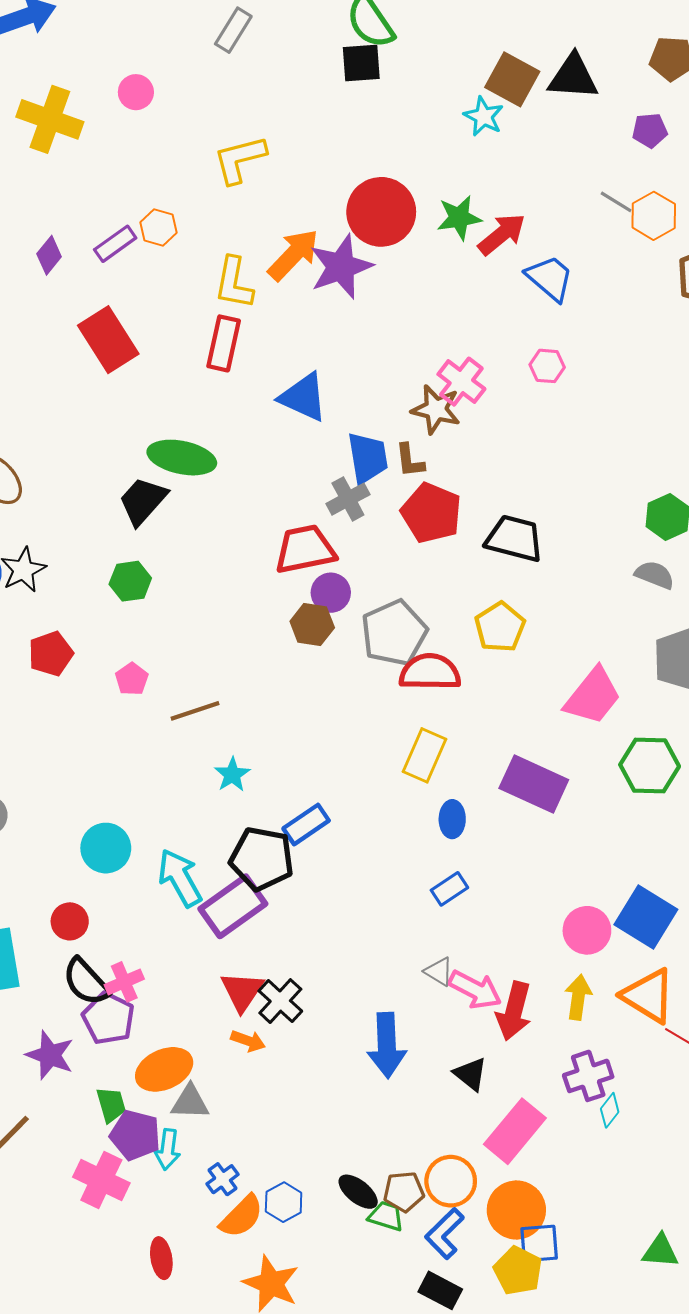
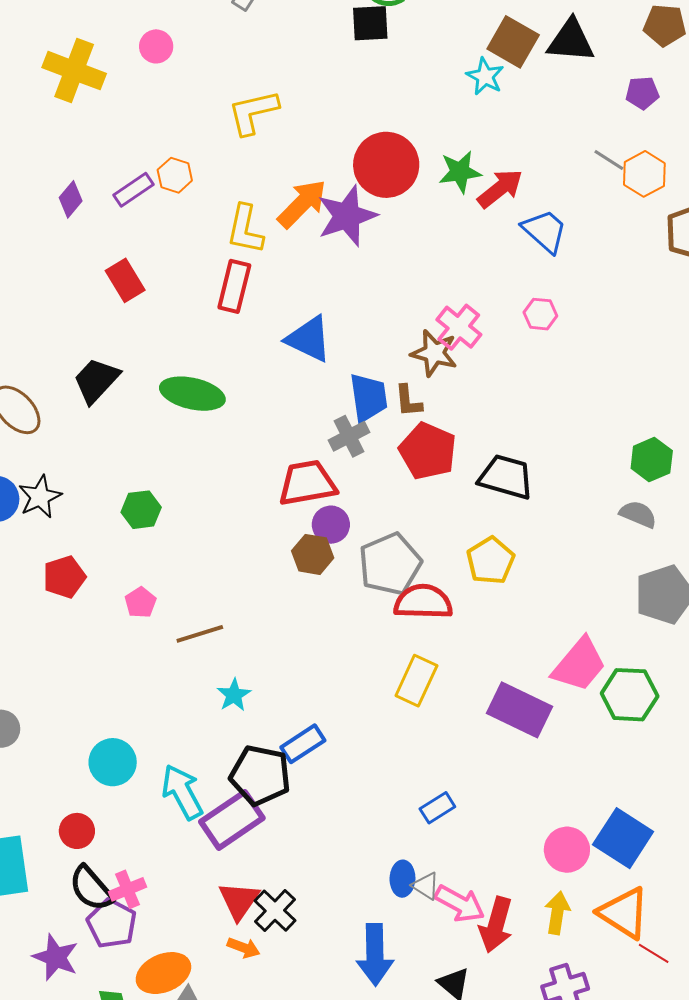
red rectangle: (108, 340) -> (125, 280), size x0.7
black trapezoid: (143, 501) -> (96, 380), moved
pink trapezoid: (593, 696) -> (579, 665), moved
blue ellipse: (452, 819) -> (402, 879), moved

